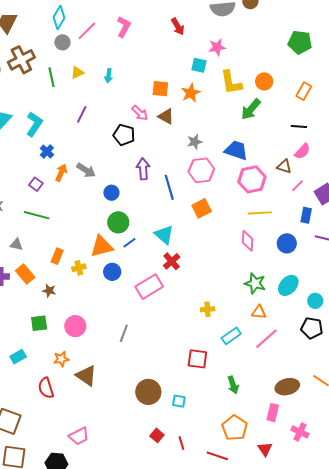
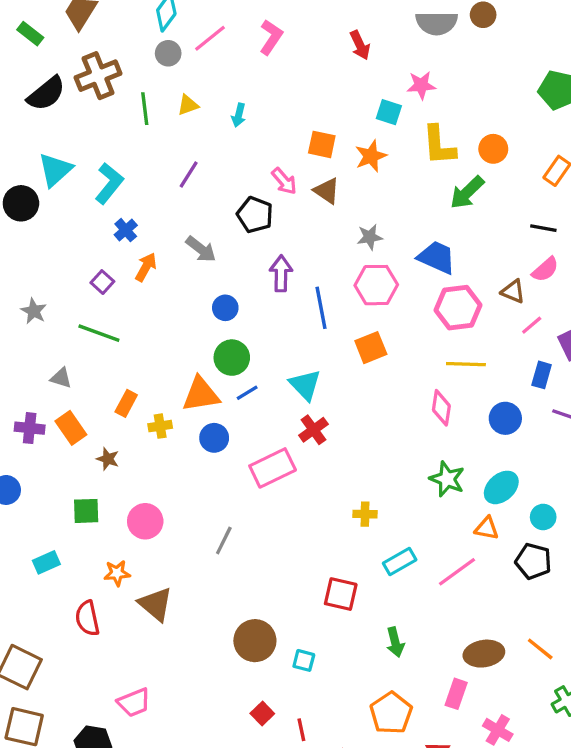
gray arrow: (86, 170) -> (201, 249), moved
orange triangle: (259, 312) -> (487, 528), moved

